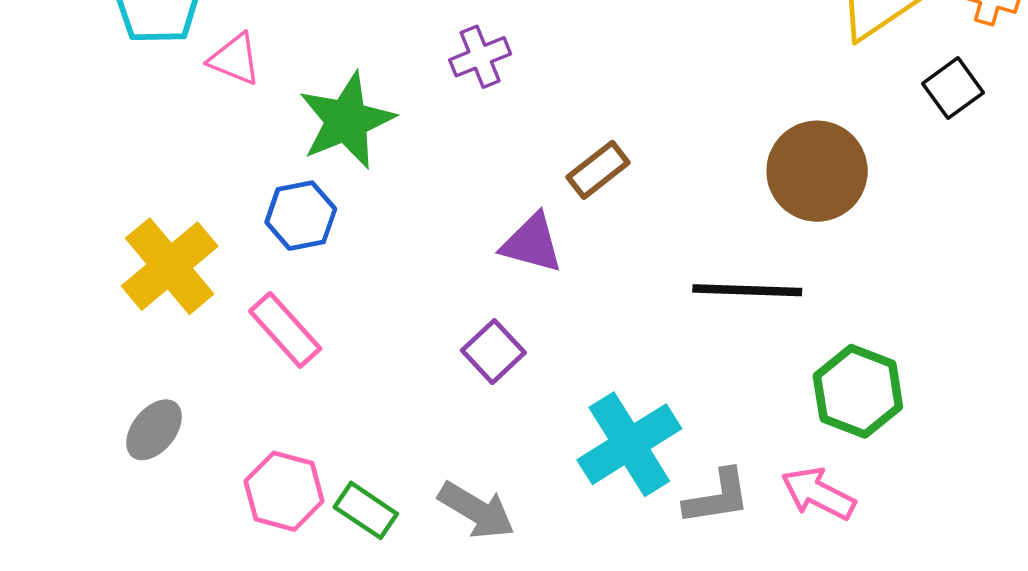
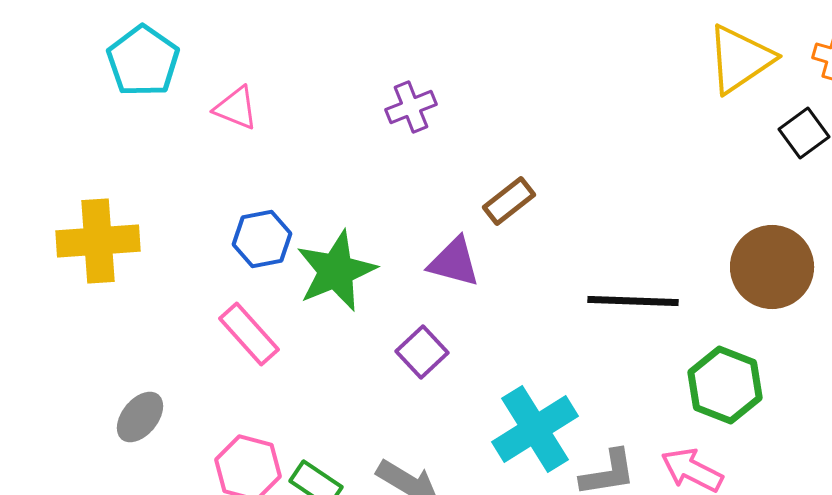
pink triangle: (235, 59) -> (236, 108), moved
green star: (347, 121) -> (336, 271), moved
brown circle: (817, 171) -> (772, 267), moved
yellow cross: (170, 266) -> (98, 241), moved, turned 36

